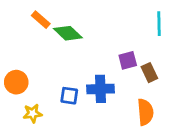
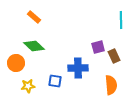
green diamond: (68, 33) -> (34, 46), moved
blue square: (69, 96) -> (55, 81), moved

